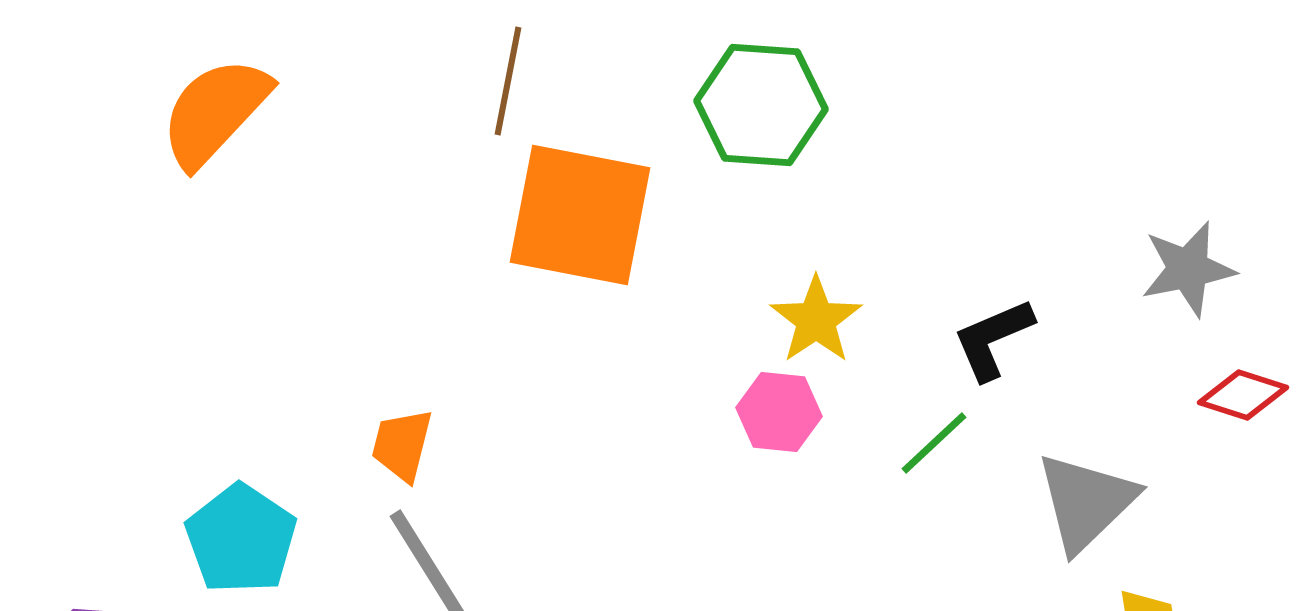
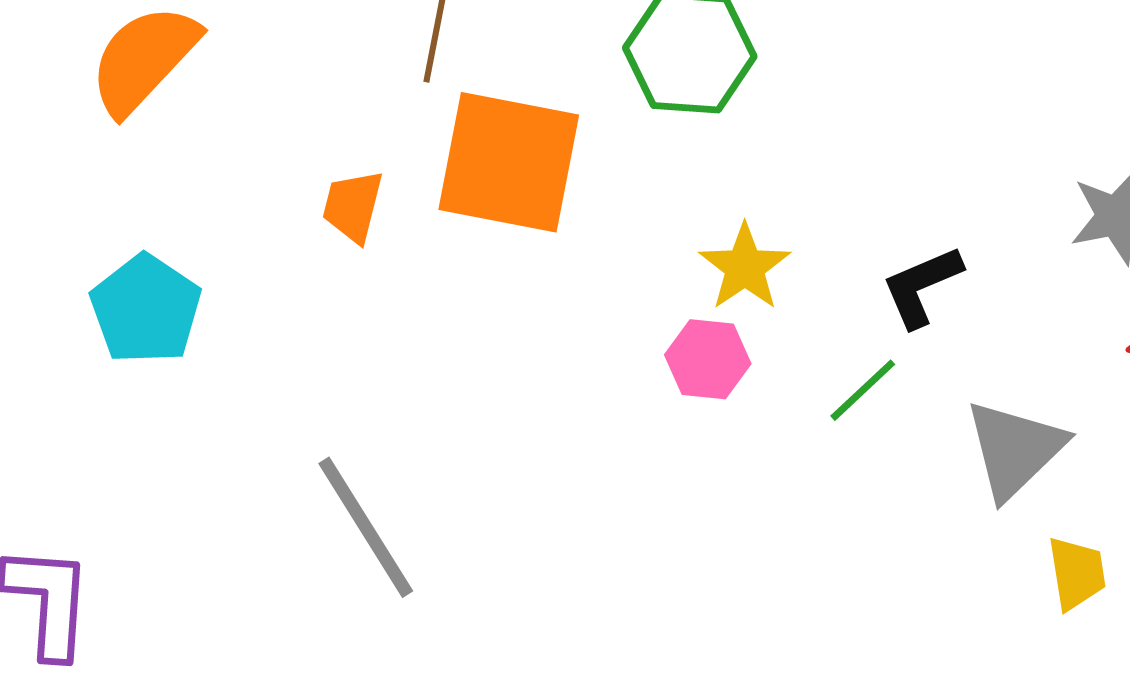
orange trapezoid: (402, 445) -> (353, 206), moved
cyan pentagon: (241, 539) -> (146, 309), moved

